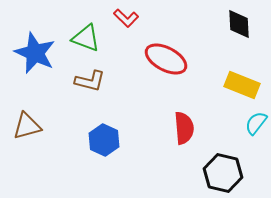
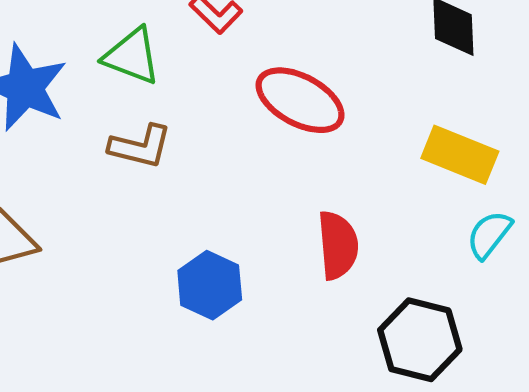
blue hexagon: (104, 140) -> (210, 285), moved

